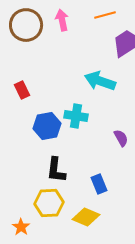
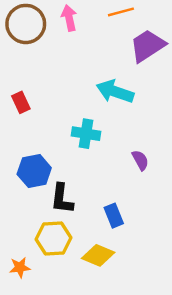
blue hexagon: (47, 126) -> (34, 171), moved
orange star: (21, 227) -> (20, 267), turned 30

